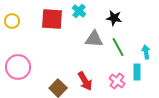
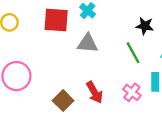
black star: (114, 18) -> (145, 26), moved
gray triangle: (94, 39) -> (88, 43), moved

